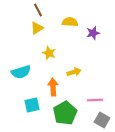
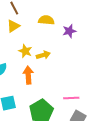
yellow arrow: (74, 72) -> (43, 55), moved
orange arrow: (53, 87) -> (28, 75), moved

